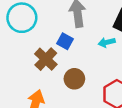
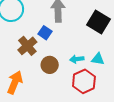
cyan arrow: (107, 42) -> (77, 59), moved

